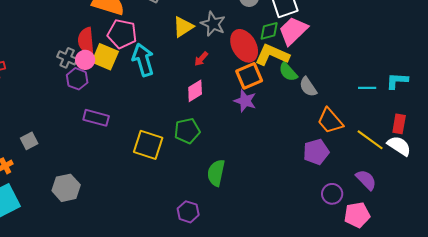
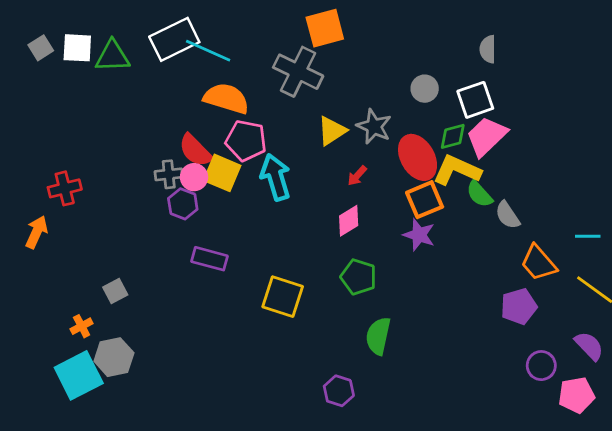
red semicircle: (86, 41) -> (195, 150), turned -40
gray cross: (67, 58) -> (169, 174), turned -30
cyan line: (367, 88) -> (588, 236), moved
green pentagon: (187, 131) -> (359, 277), moved, turned 30
gray hexagon: (66, 188) -> (114, 357), moved

